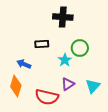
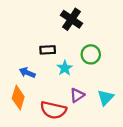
black cross: (63, 17) -> (71, 19), turned 30
cyan star: (65, 60) -> (65, 68), moved

